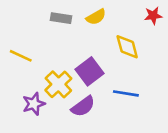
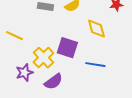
purple square: (90, 71) -> (67, 48), turned -35
purple semicircle: (83, 106) -> (53, 82), moved

